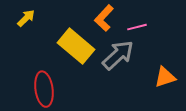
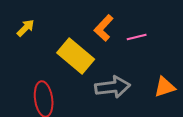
gray arrow: (118, 55) -> (113, 87), moved, turned 36

